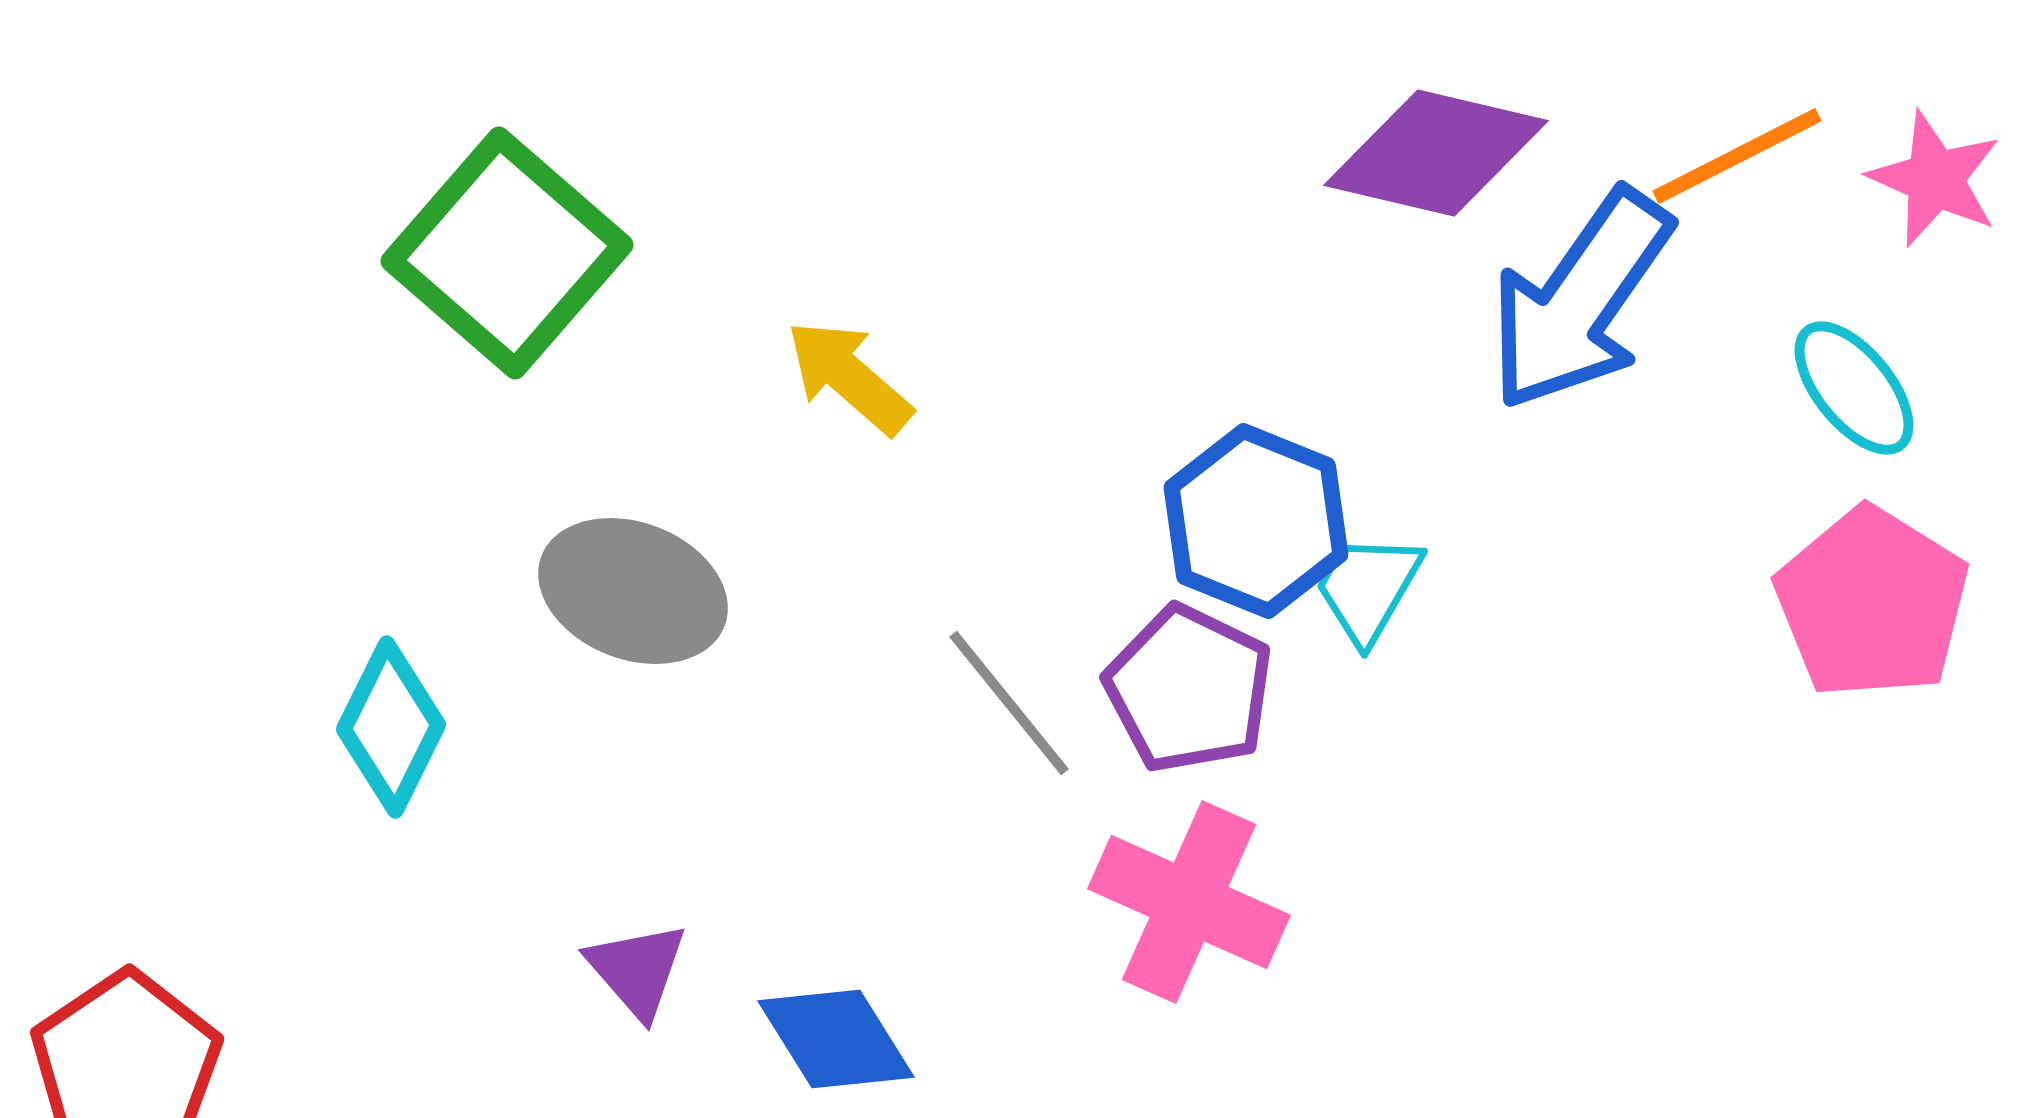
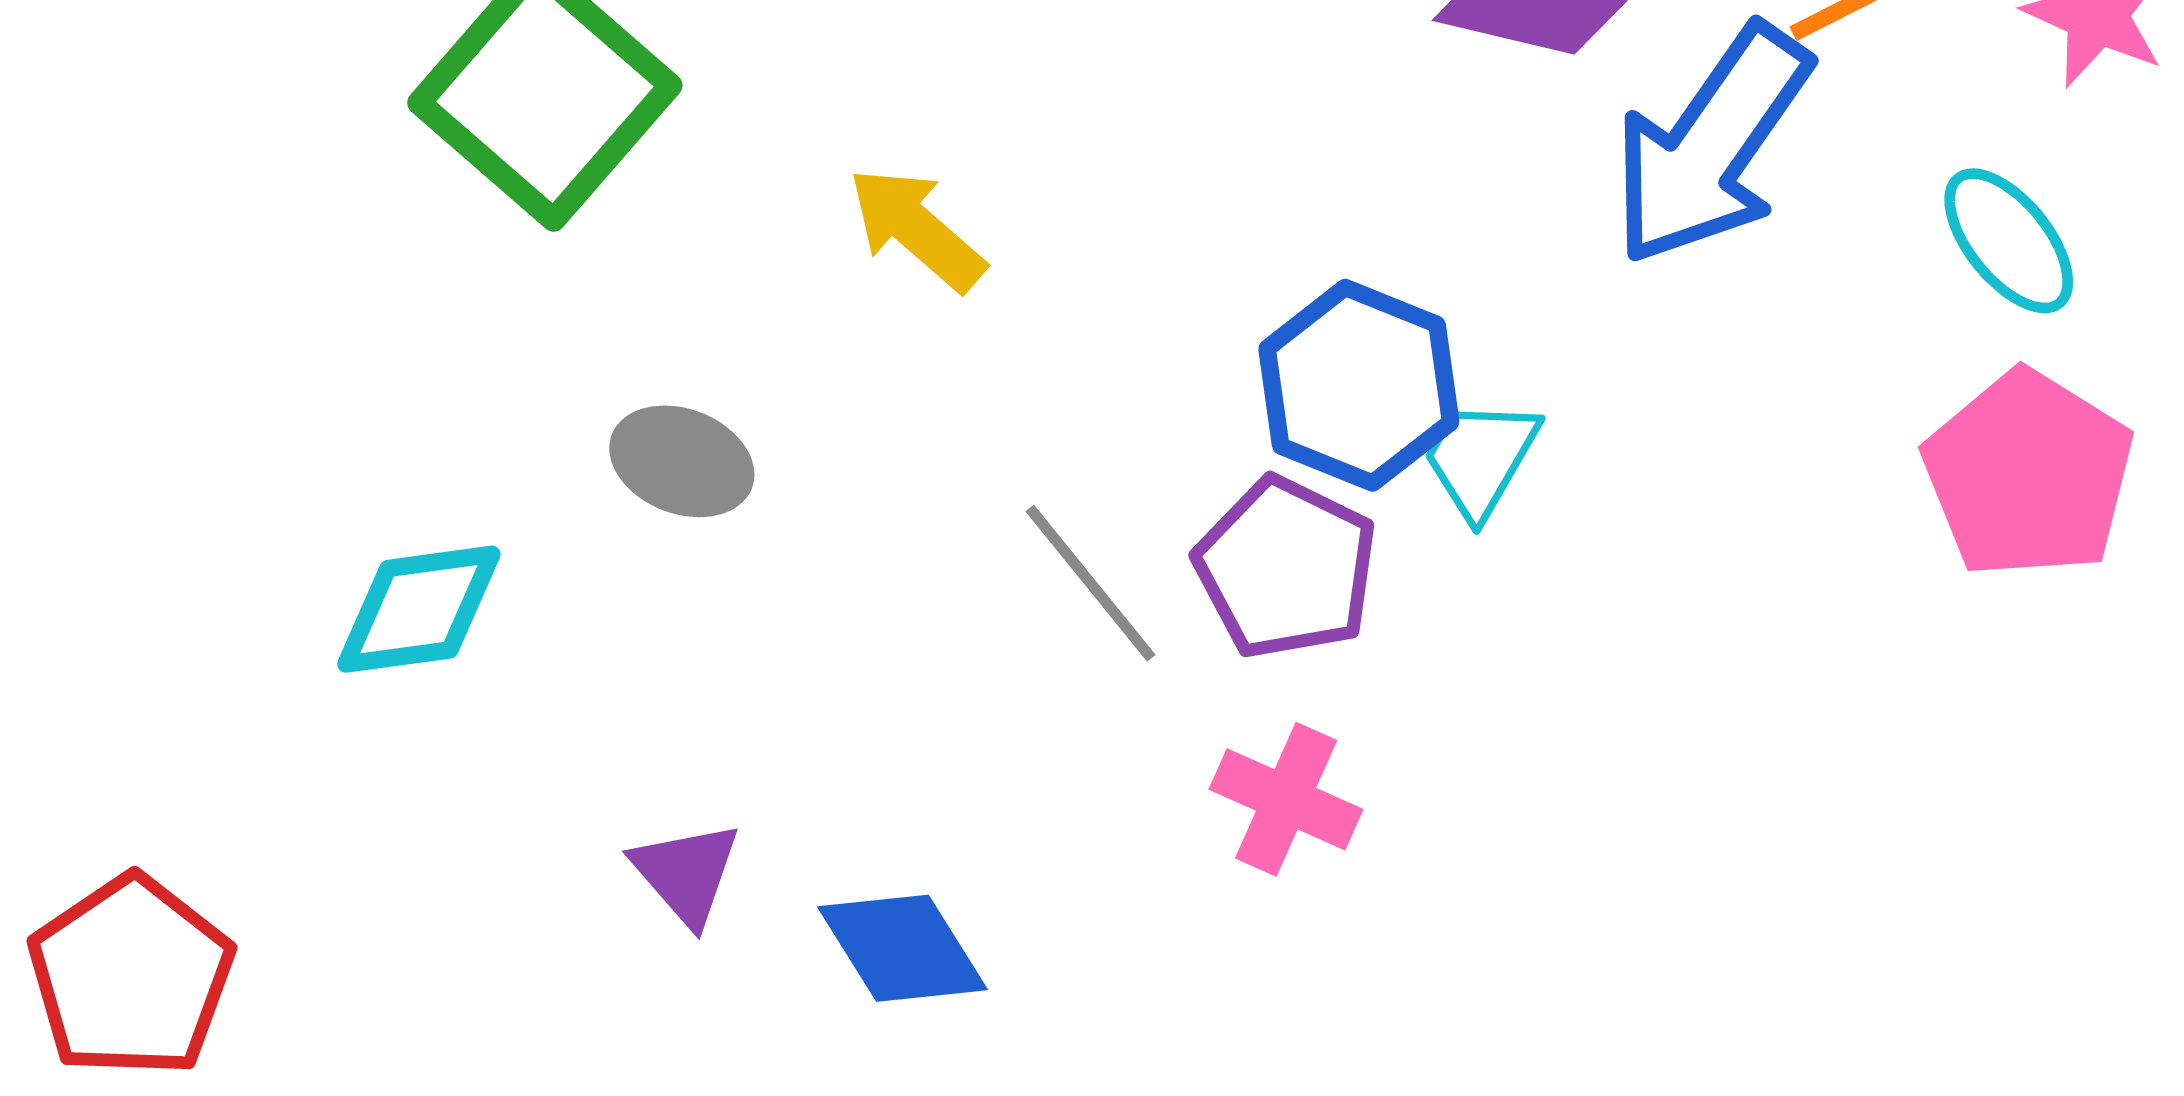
gray ellipse: (633, 591) -> (682, 461), size x0.7
cyan diamond: (391, 727) -> (419, 609), turned 56
pink cross: (1189, 902) -> (1286, 799), size x0.7

